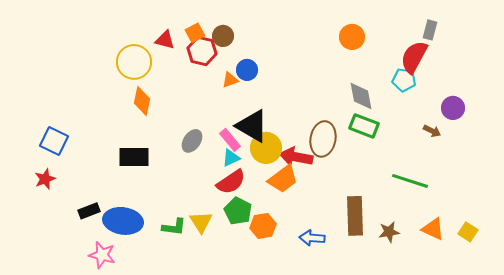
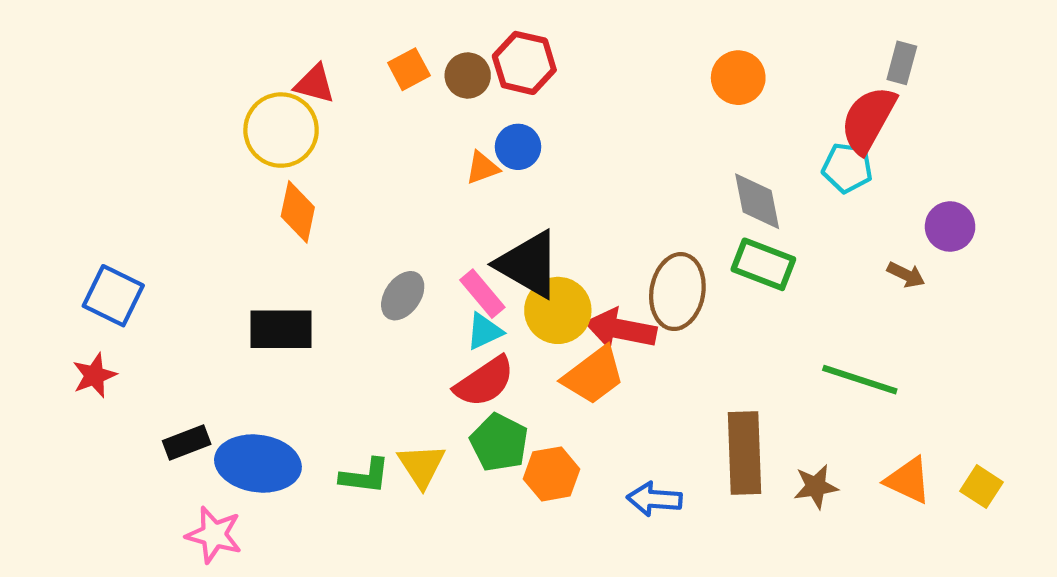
red triangle: (165, 40) -> (315, 84), moved
red hexagon: (202, 51) -> (524, 63), moved

